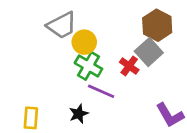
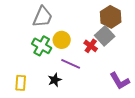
gray trapezoid: (62, 25) -> (43, 17), turned -40
yellow circle: (84, 42) -> (62, 40), moved
green cross: (88, 66) -> (42, 46), moved

